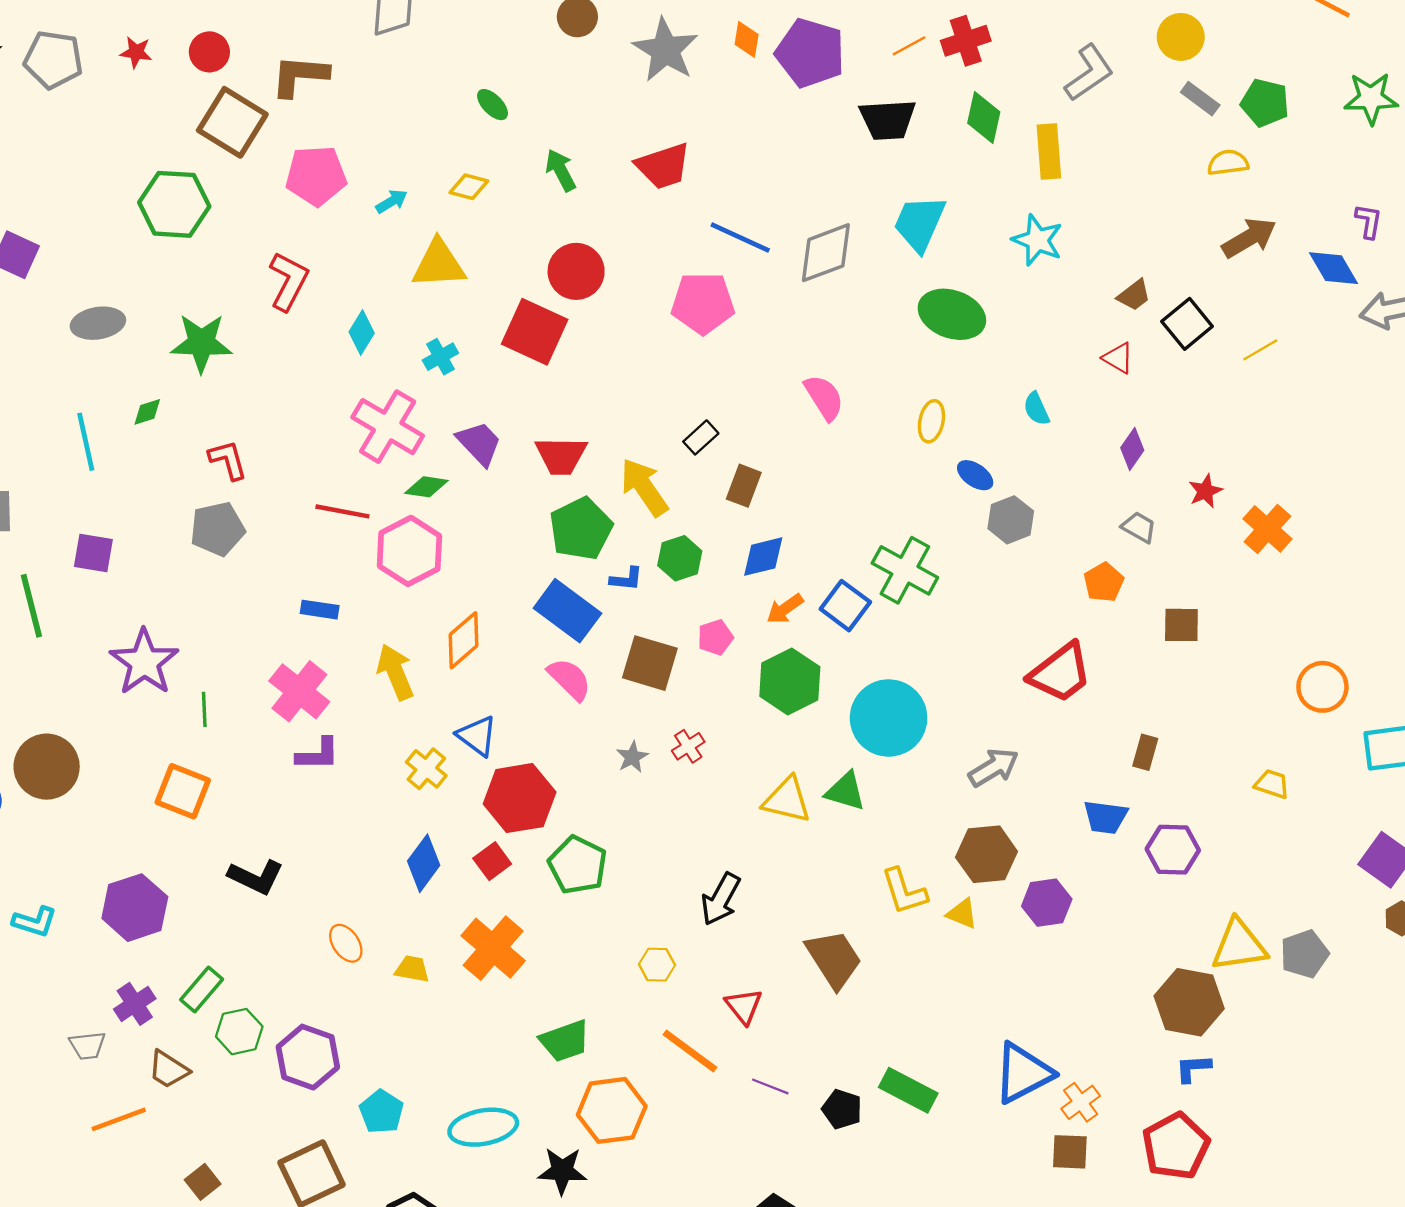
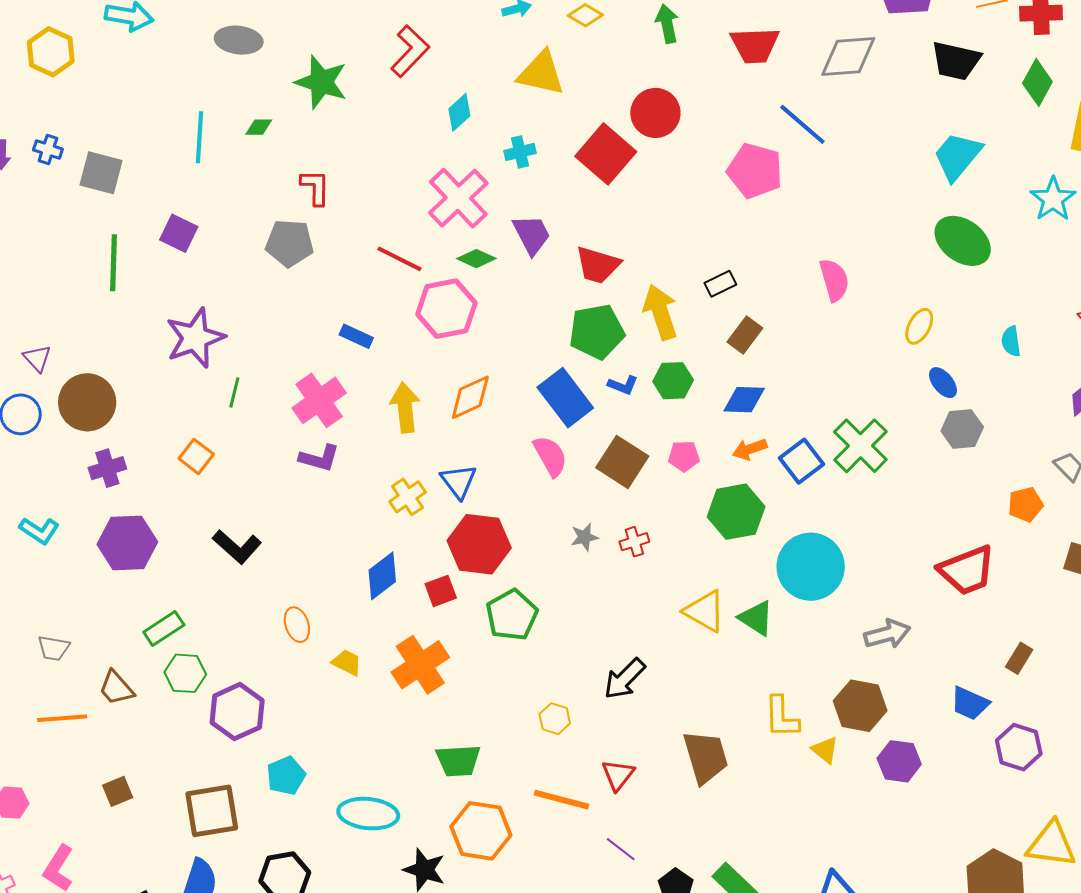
gray diamond: (826, 253) -> (848, 56), moved
orange square: (183, 791) -> (196, 456), size x0.7
purple cross: (135, 1004) -> (107, 468), moved
orange line: (690, 1051) -> (562, 800), turned -38

